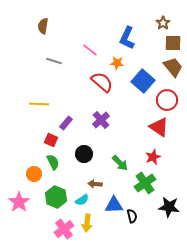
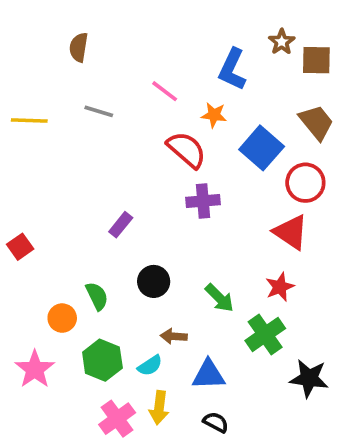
brown star: (163, 23) -> (282, 42), moved
brown square: (173, 43) -> (316, 60), moved
yellow line: (39, 104) -> (29, 120), moved
purple cross: (101, 120) -> (203, 201), moved, turned 36
red square: (51, 140) -> (20, 247), moved, turned 32
black semicircle: (132, 216) -> (216, 422), moved, turned -48

